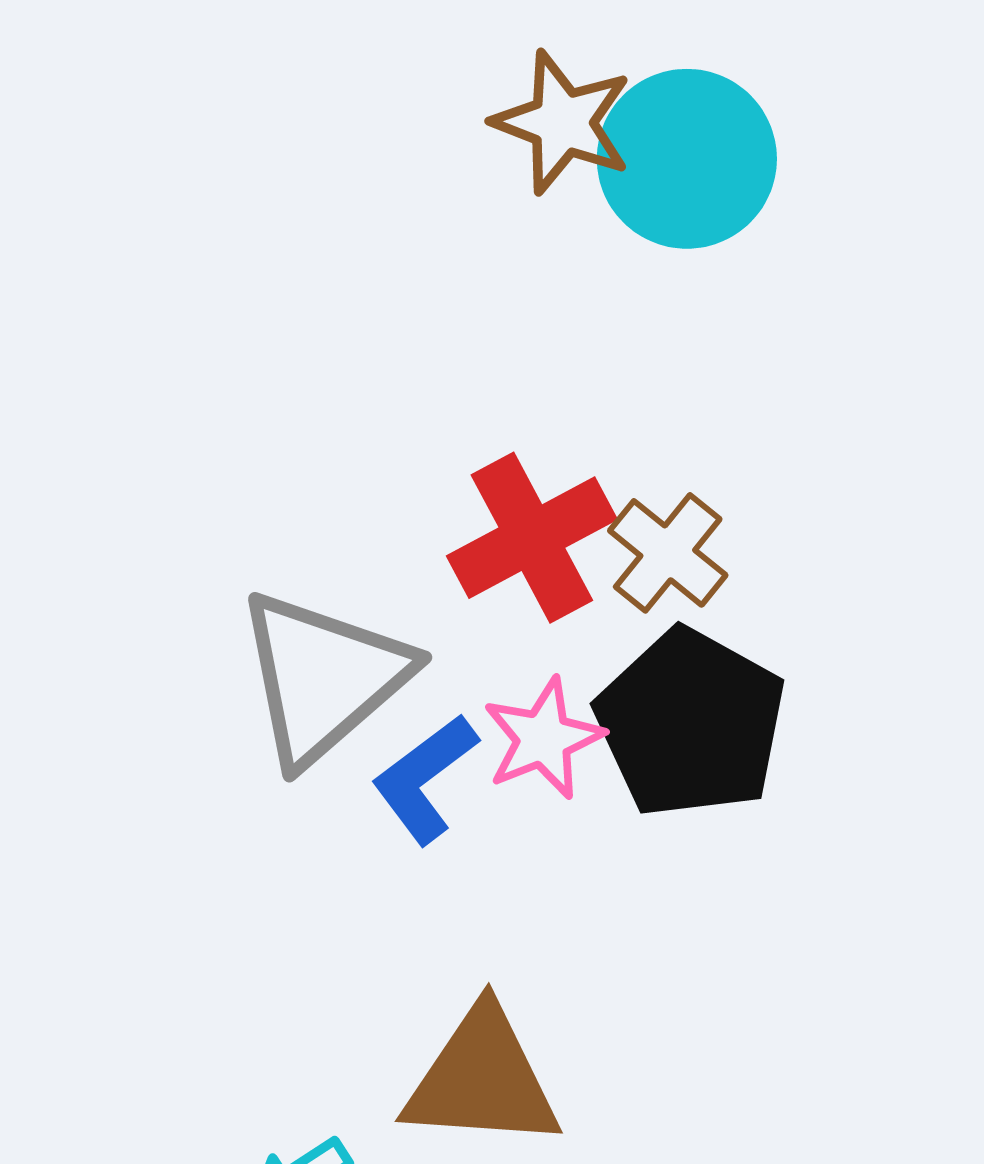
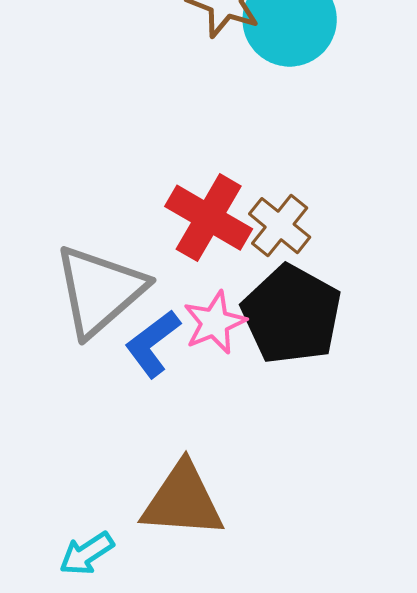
red cross: (532, 538) -> (209, 218), turned -32

